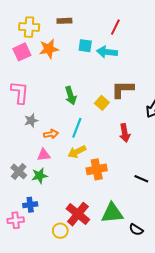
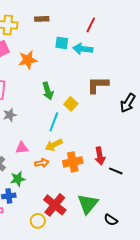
orange star: (49, 49) -> (28, 60), moved
yellow square: (102, 103) -> (71, 104), moved
red arrow: (125, 133) -> (100, 156), moved
orange arrow: (51, 134) -> (42, 163), moved
green star: (39, 176) -> (18, 179), moved
green triangle: (112, 213) -> (88, 204), turned -45

